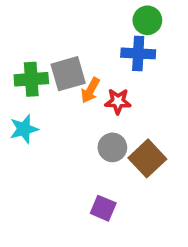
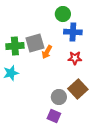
green circle: (147, 20) -> (63, 14), moved
red star: (118, 101) -> (75, 58), moved
gray circle: (112, 147) -> (59, 97), moved

